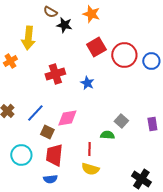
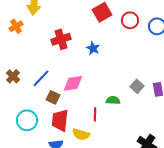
red circle: (124, 55) -> (130, 20), size x0.7
gray square: (121, 121) -> (137, 86), moved
yellow semicircle: (90, 169) -> (81, 134), moved

